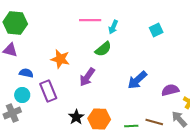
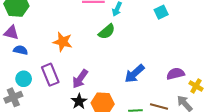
blue semicircle: (26, 73) -> (21, 50), moved
purple arrow: (87, 77) -> (80, 79), moved
blue arrow: (137, 80) -> (134, 74), moved

